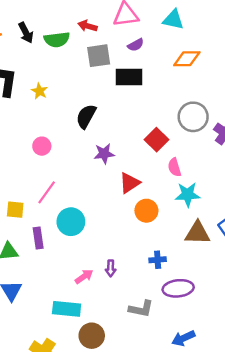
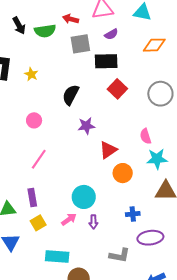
red square: (156, 140) -> (117, 89), moved
yellow square: (15, 210) -> (38, 223), moved, turned -35
cyan circle: (71, 222) -> (84, 197), moved
pink arrow: (84, 277) -> (69, 219), moved

